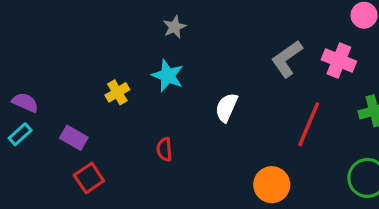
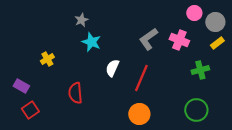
cyan star: (168, 76) -> (91, 42), moved
red line: (309, 124) -> (141, 78), moved
red semicircle: (164, 149) -> (75, 93), size x1.5

